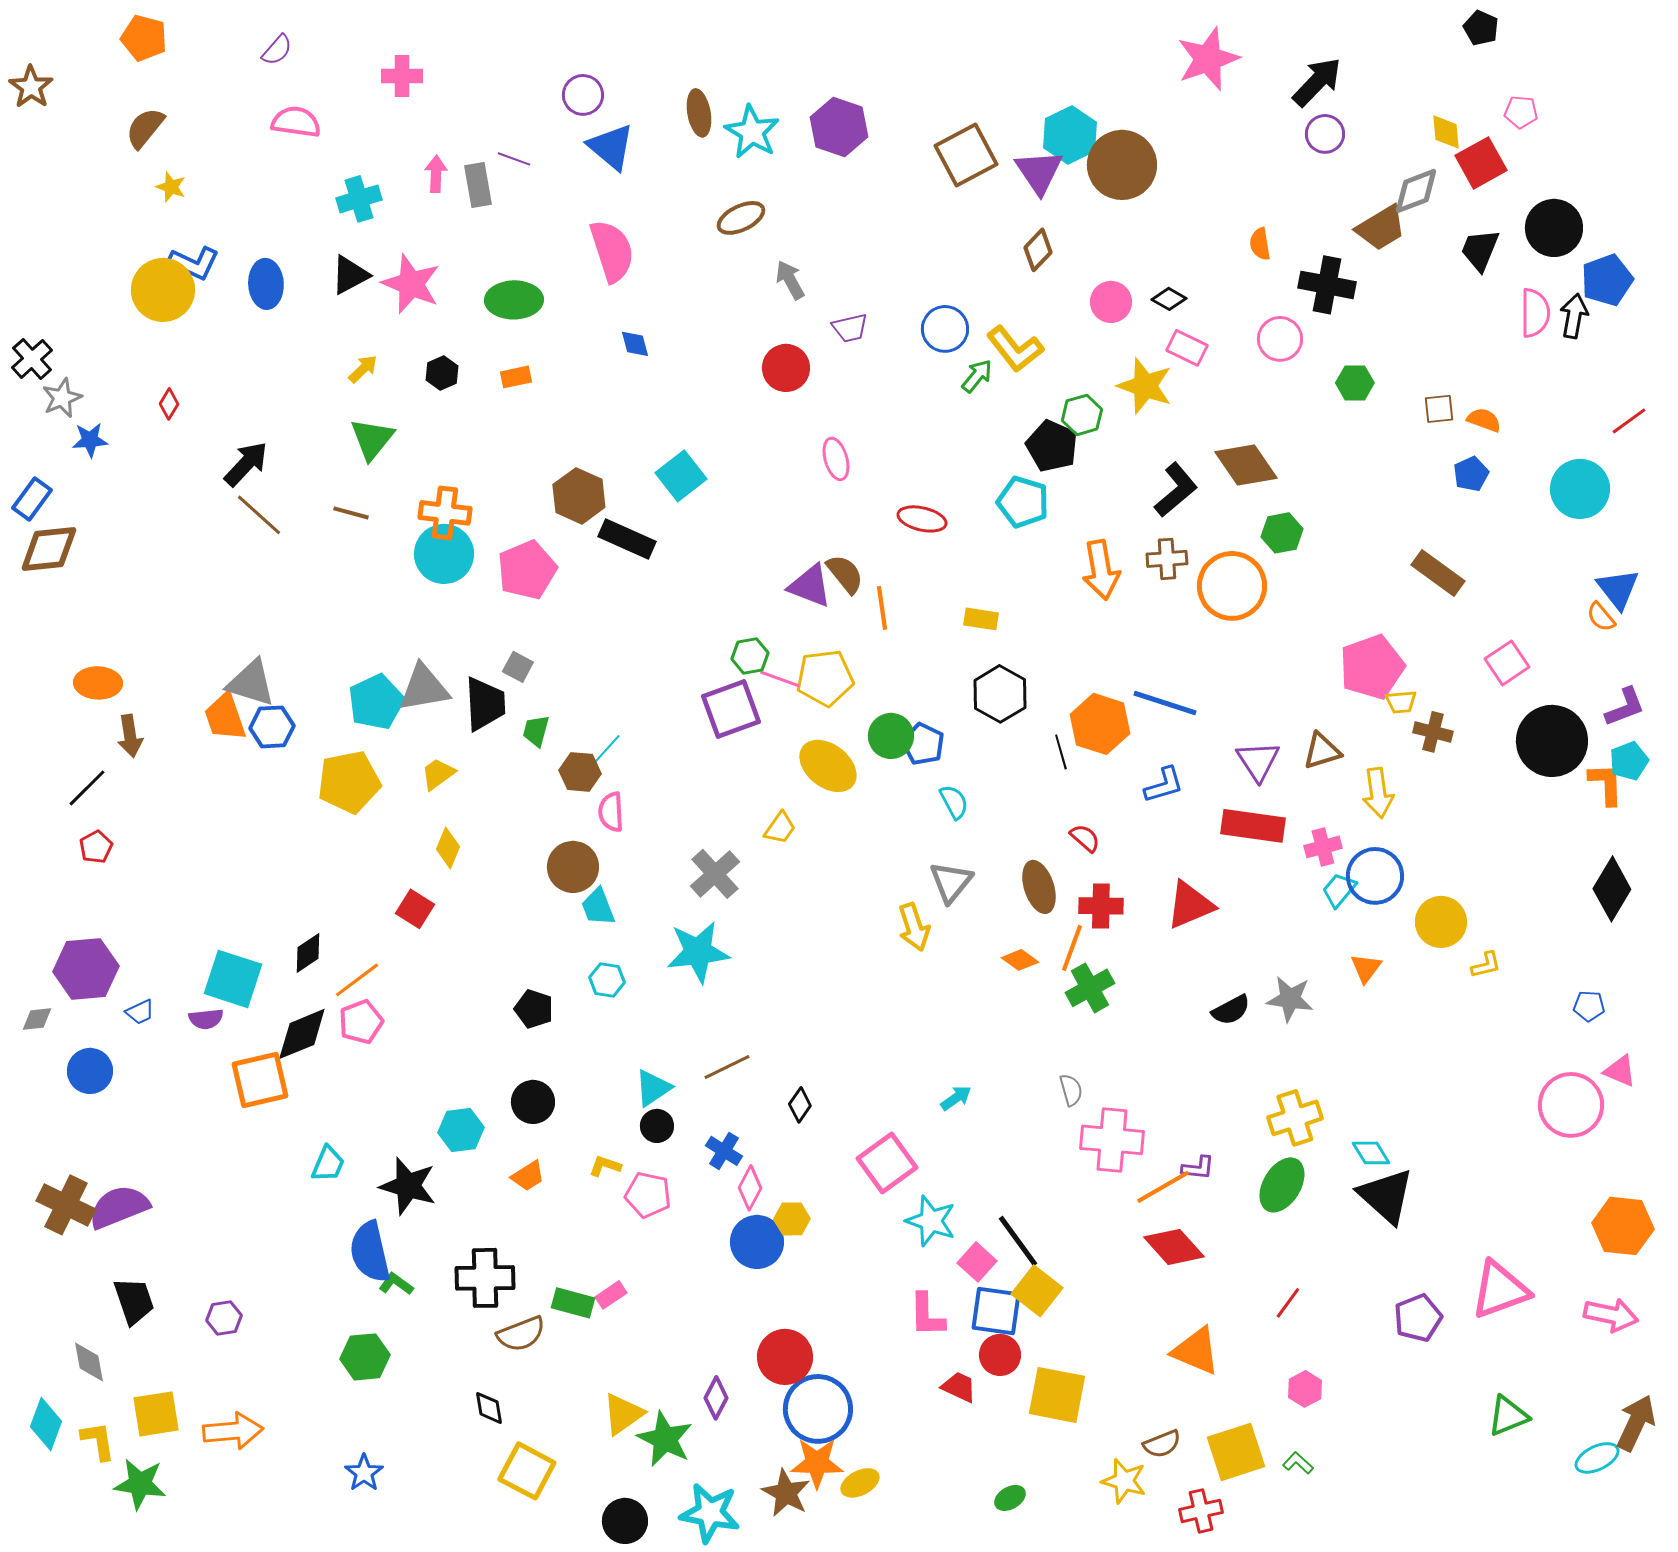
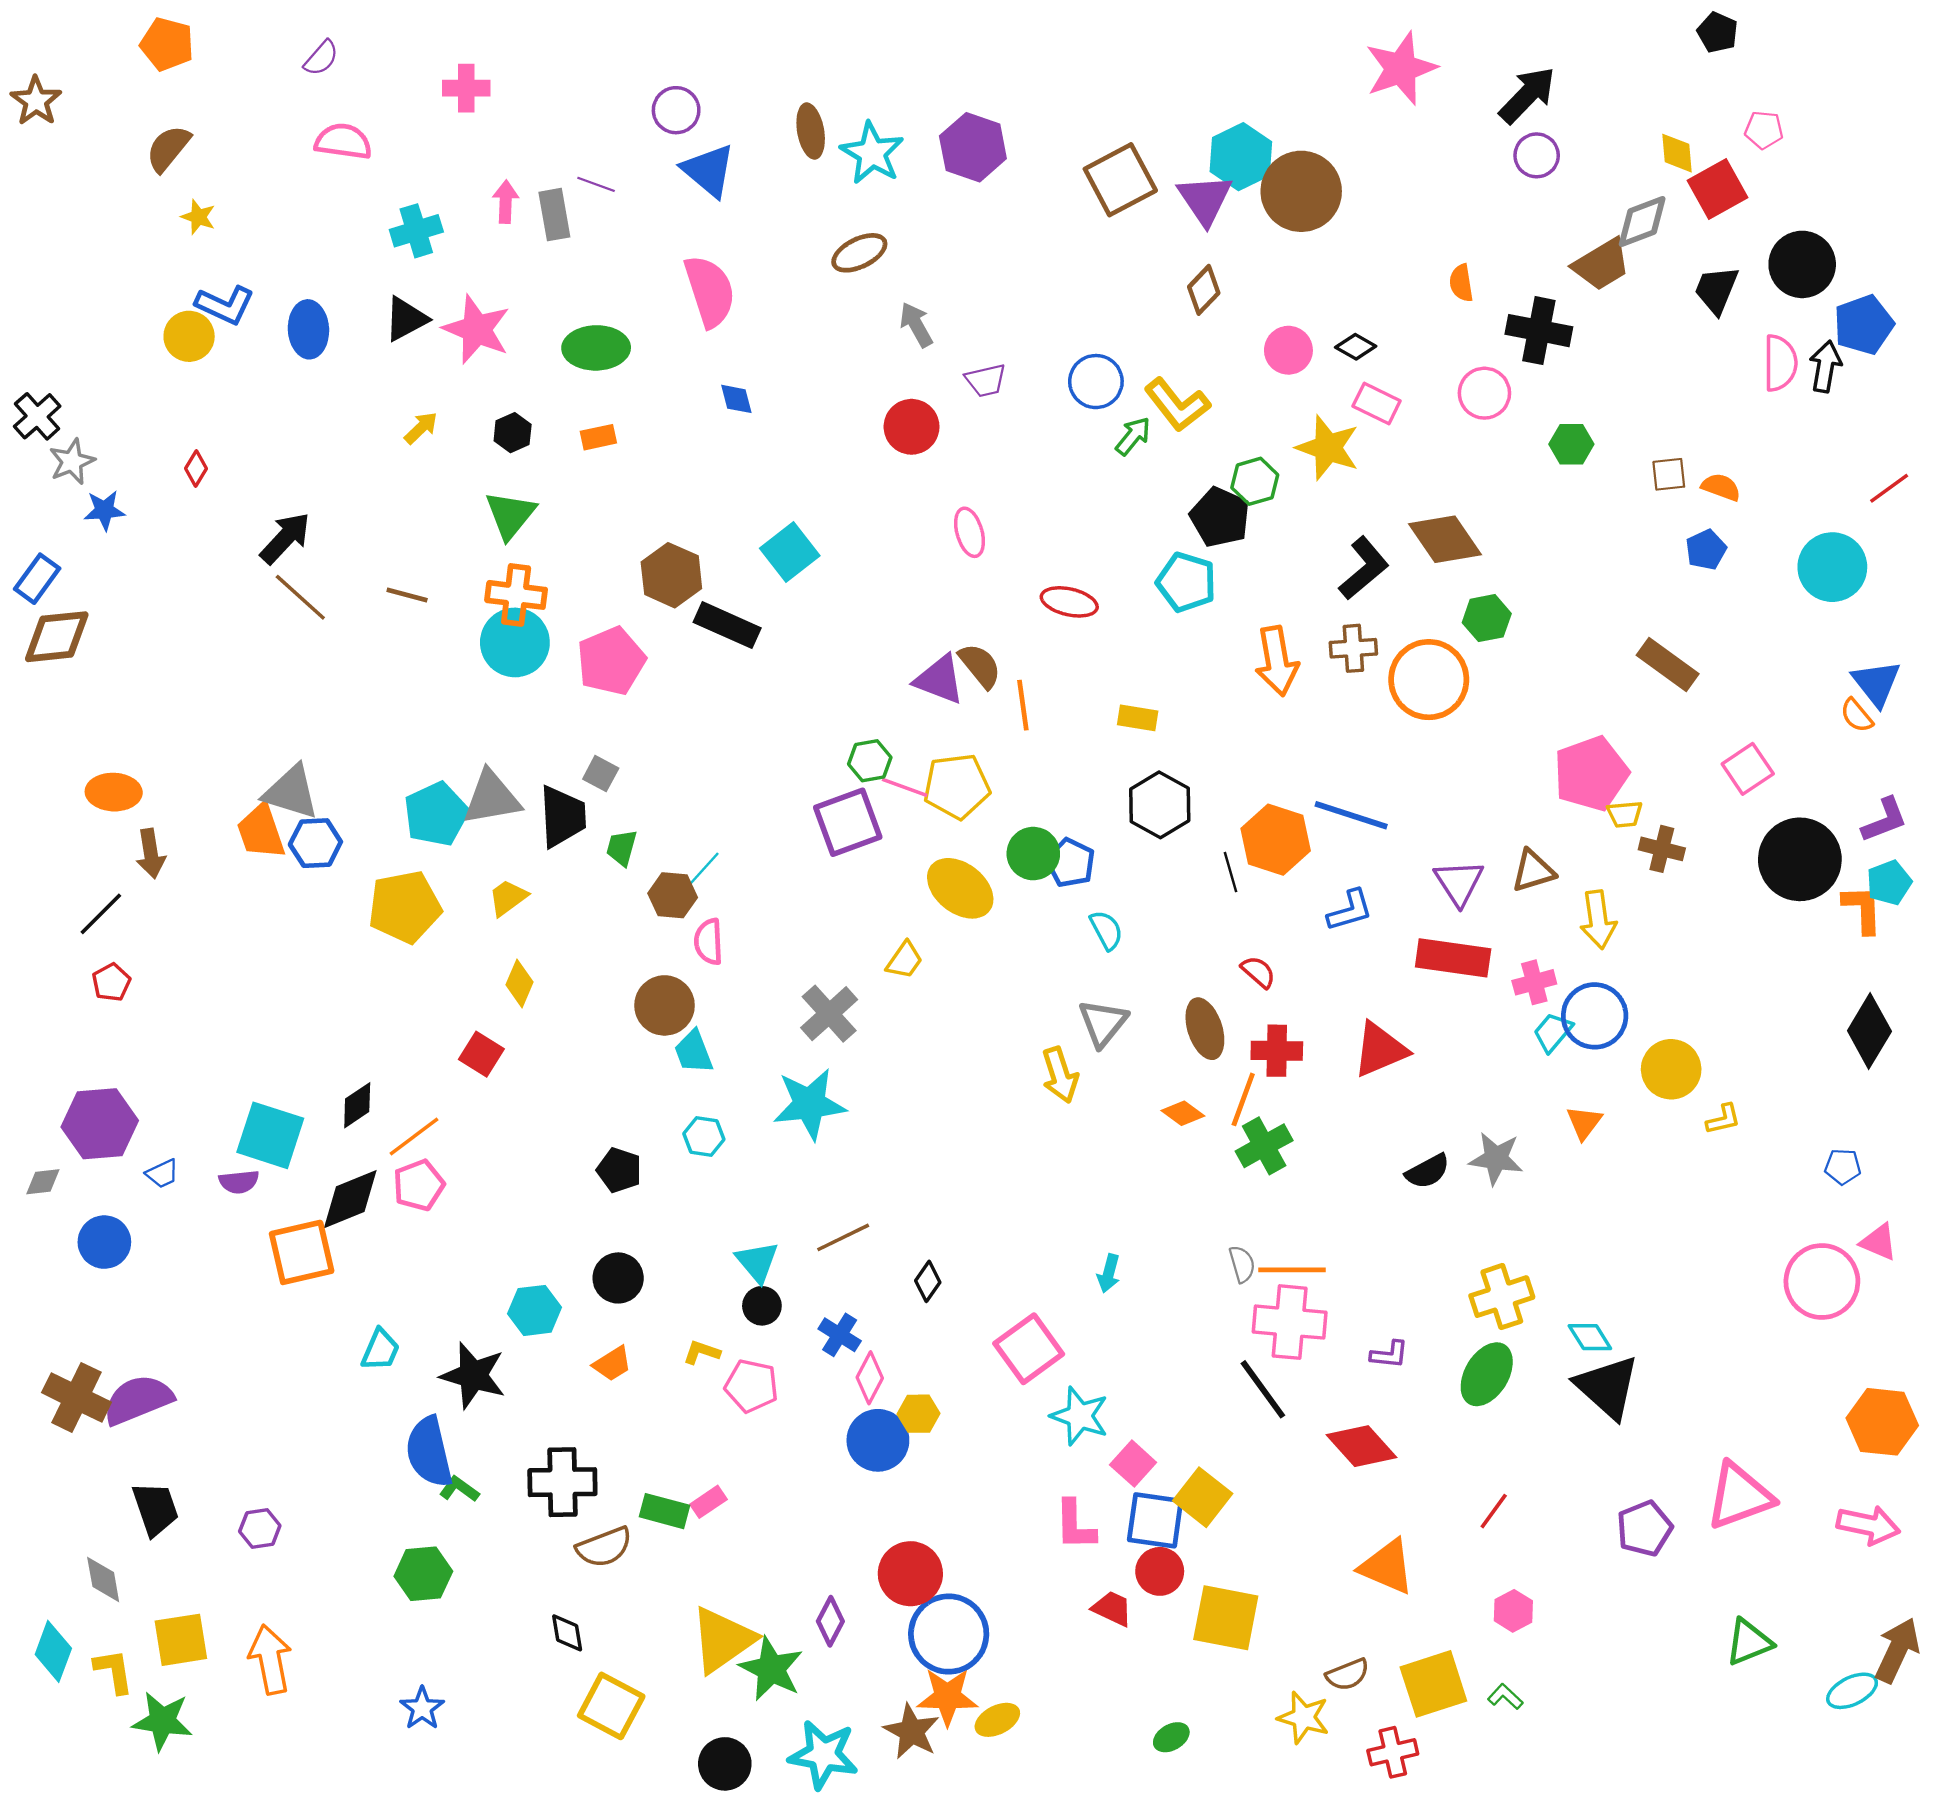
yellow circle: (163, 290) -> (189, 336), size x0.7
green triangle: (372, 439) -> (510, 515), moved
cyan triangle: (653, 1088) -> (757, 1262), turned -36
cyan arrow: (956, 1098) -> (1109, 1273), turned 140
orange line: (1163, 1187) -> (1292, 1270), moved, turned 30
black line: (1018, 1241) -> (1263, 1389), moved
yellow triangle: (623, 1414) -> (722, 1640), size x1.4
orange arrow: (233, 1431) -> (270, 1660), turned -96

